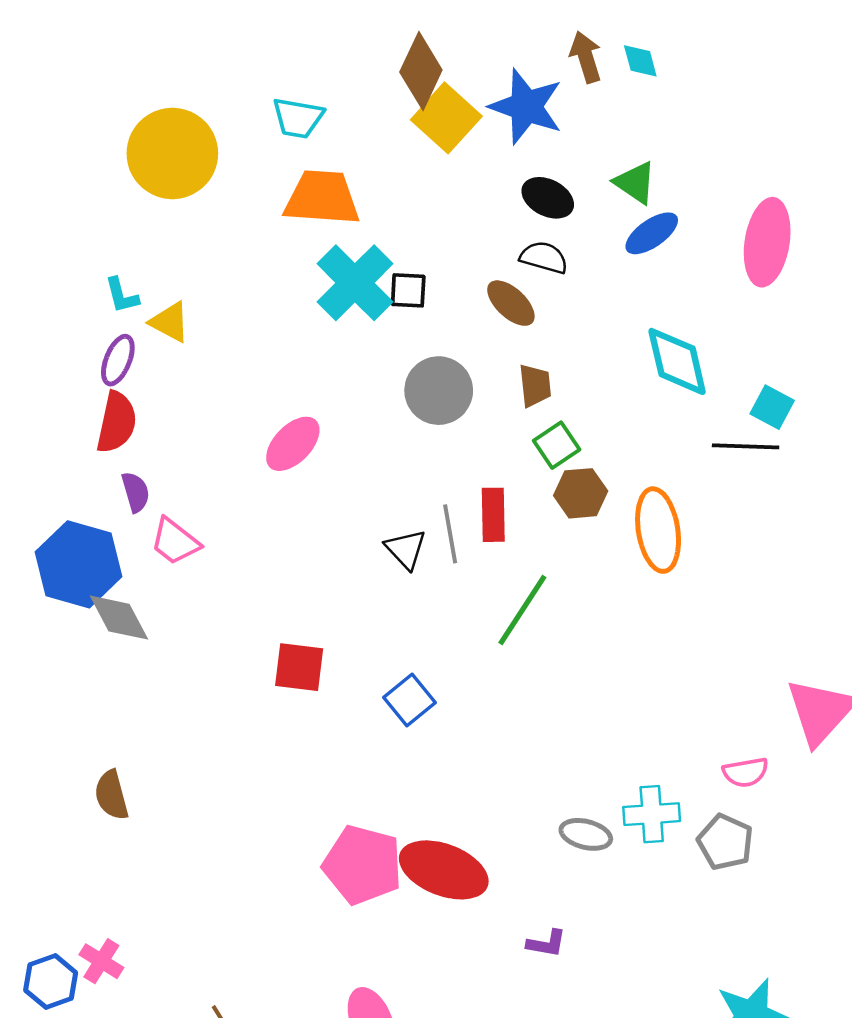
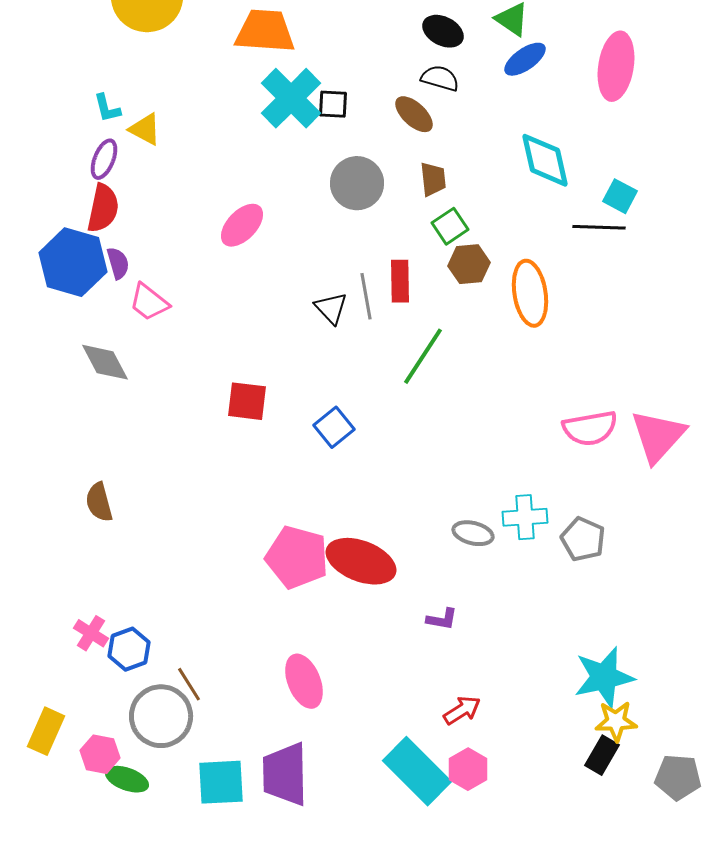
blue hexagon: (79, 564) -> (73, 262), moved
pink semicircle: (746, 772) -> (590, 428), moved, size x1.5
blue hexagon: (51, 982) -> (129, 649), moved

